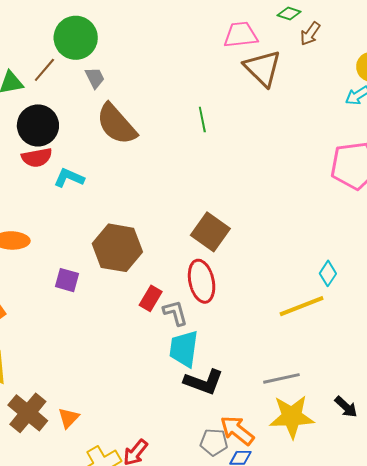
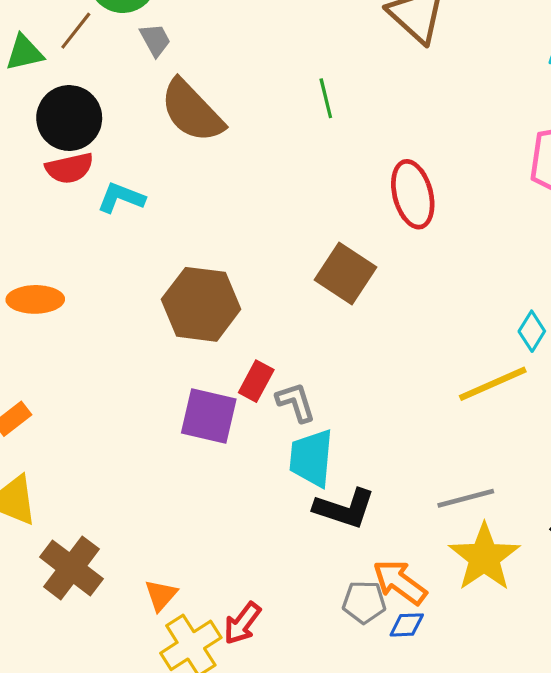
purple square: (67, 280) -> (209, 416), moved, size x1.5
red ellipse: (202, 281) -> (413, 194), moved
yellow star: (292, 417) -> (484, 557), turned -30
orange triangle: (69, 418) -> (161, 595), moved

